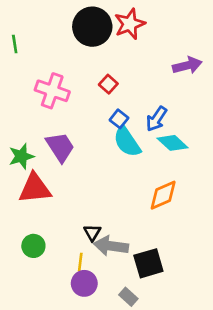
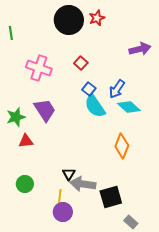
red star: (130, 24) -> (97, 18), size x0.7
red triangle: (35, 188) -> (26, 141), size x0.6
orange diamond: (163, 195) -> (122, 146), turned -45
gray rectangle: (128, 297) -> (131, 222), moved

